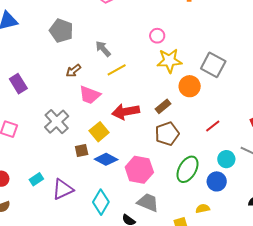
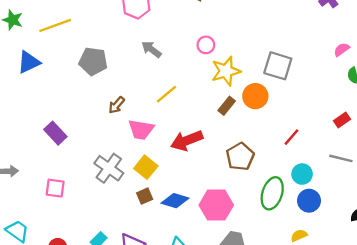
gray arrow: (103, 49) -> (151, 49), moved
brown rectangle: (163, 106) -> (227, 106), moved
yellow square: (99, 132) -> (146, 167), moved
cyan circle: (226, 159) -> (302, 174), moved

